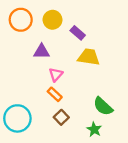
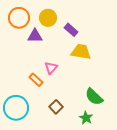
purple triangle: (42, 52) -> (35, 36), moved
orange rectangle: (55, 94) -> (36, 80), moved

